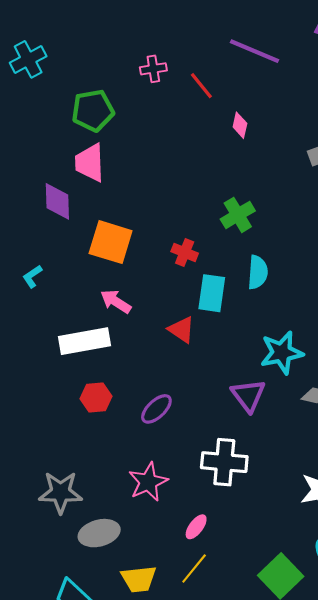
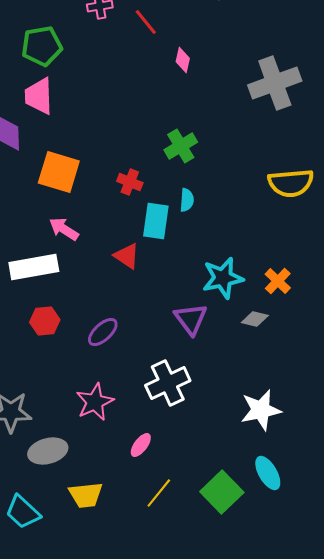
cyan semicircle: (258, 272) -> (187, 200), moved, size x0.7
white cross: (224, 462) -> (168, 383), turned -30
yellow line: (194, 569) -> (159, 493), moved

